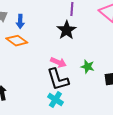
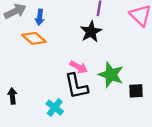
green star: (88, 67) -> (111, 75), size x1.6
cyan cross: (55, 99) -> (55, 108), moved

